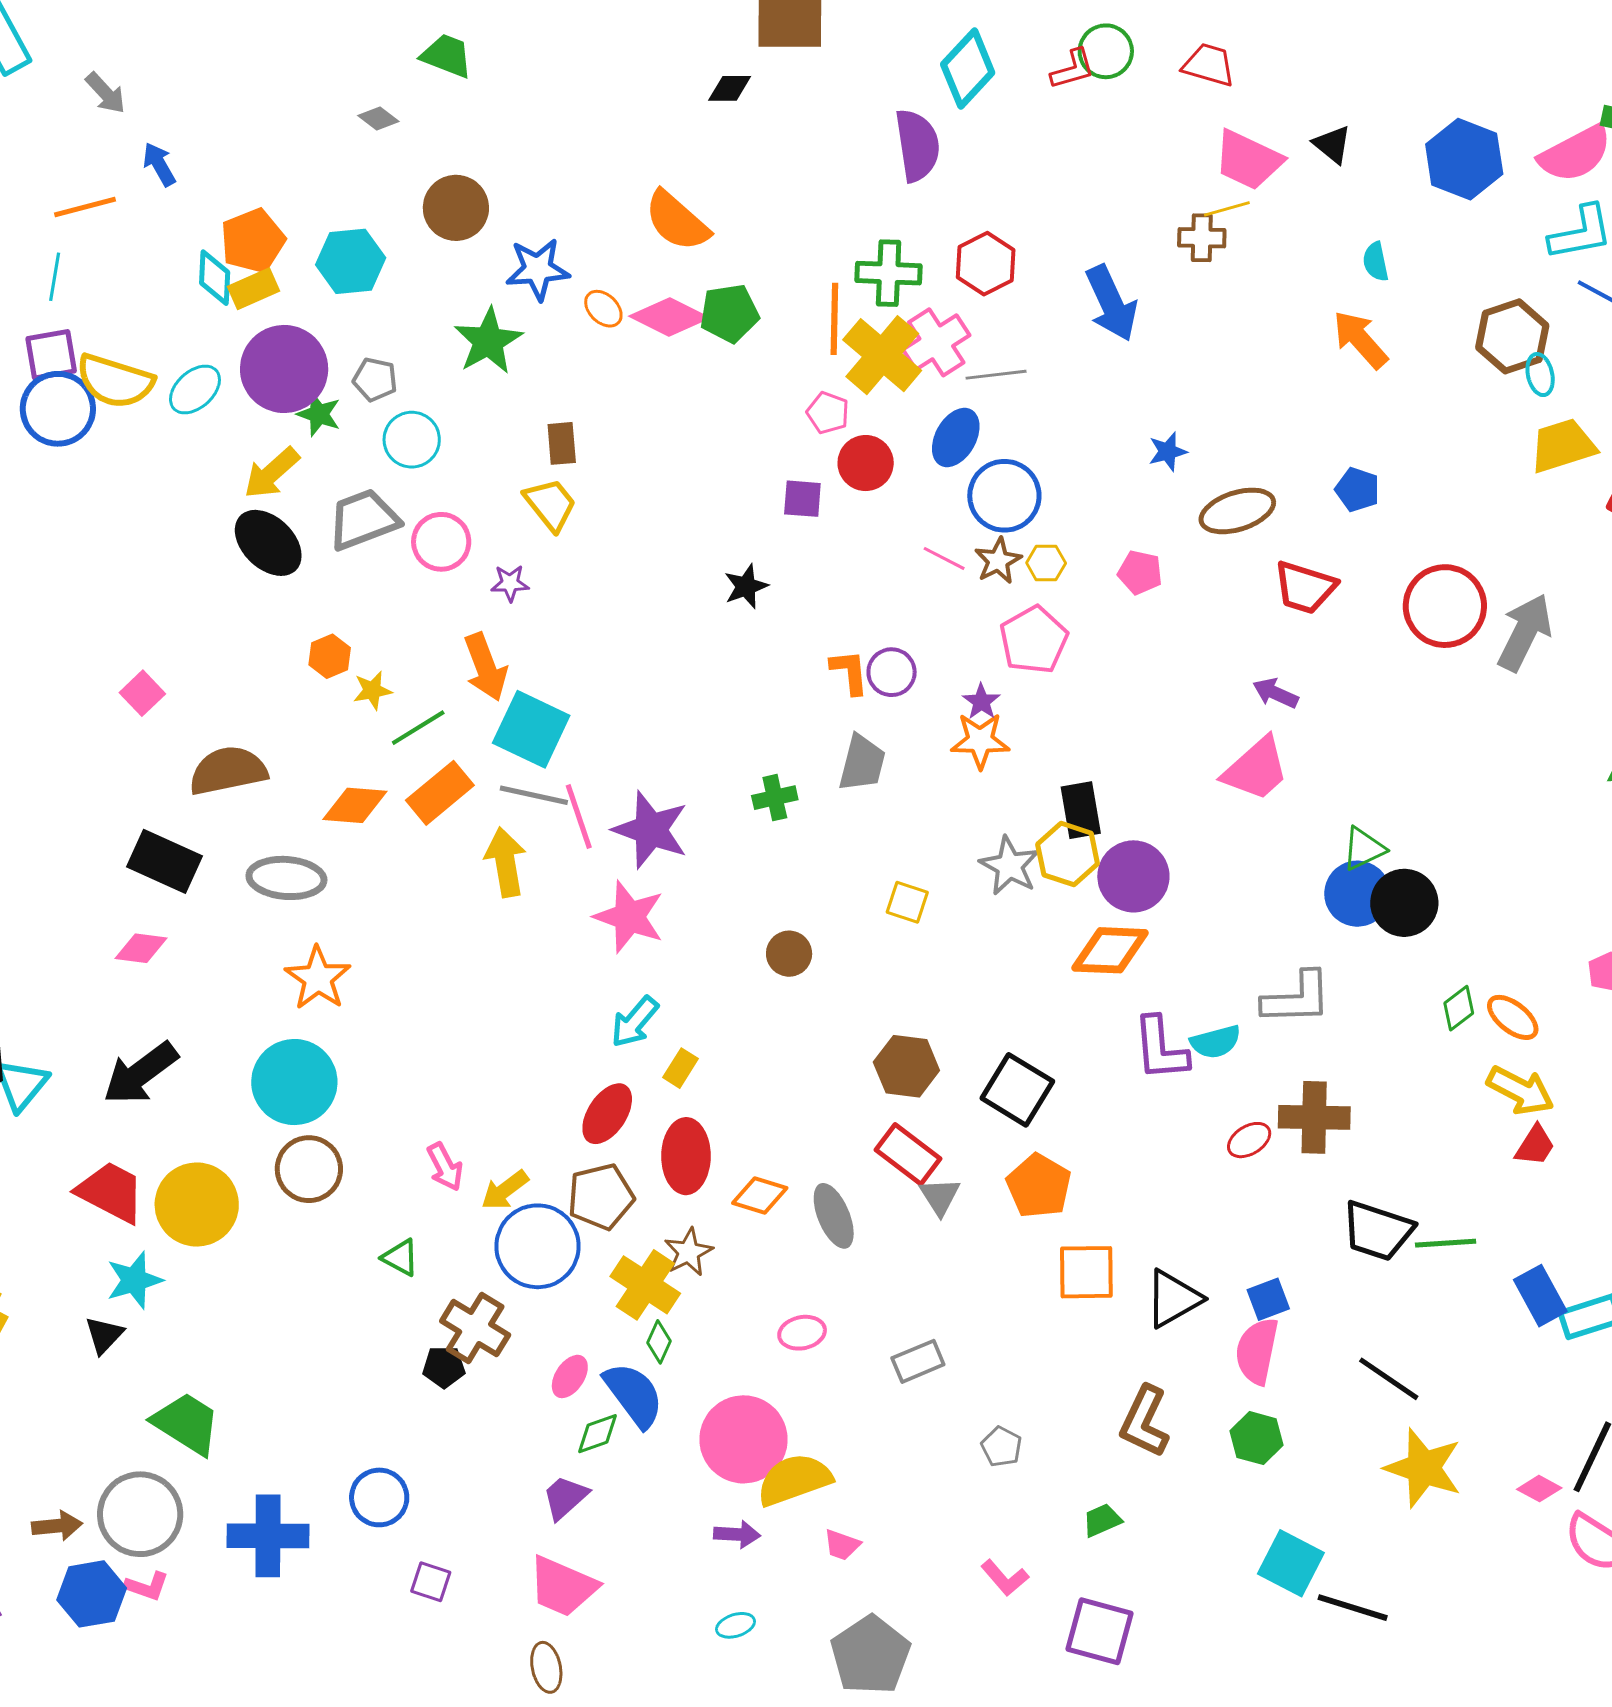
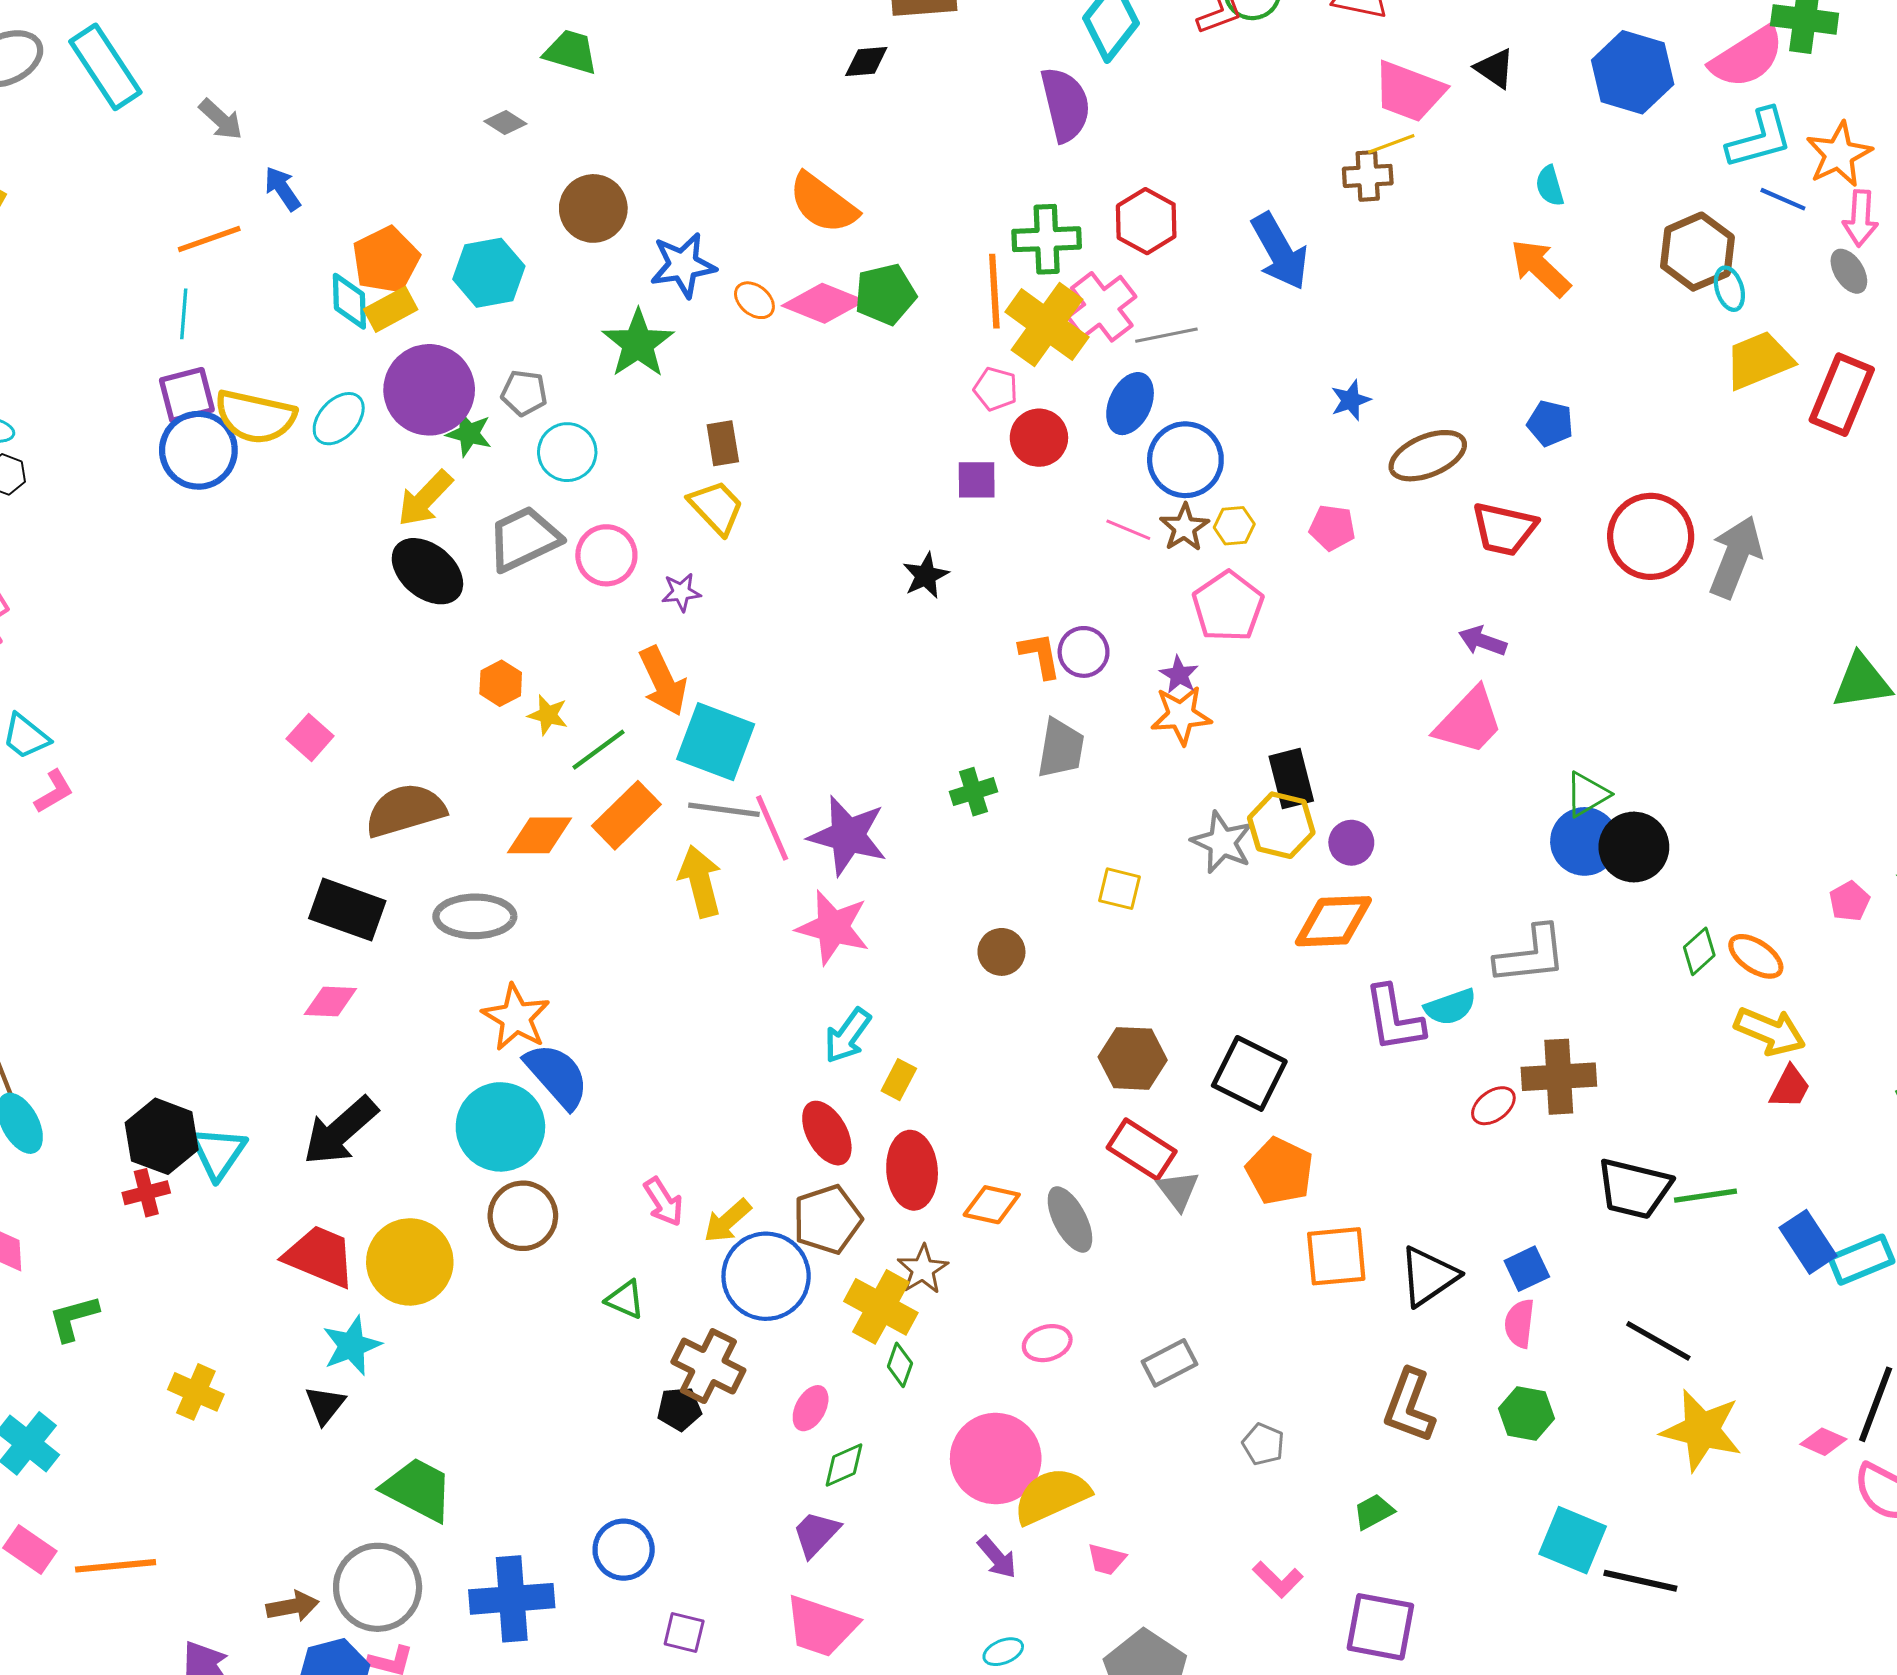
yellow star: (372, 690) -> (548, 715), turned 30
purple circle: (1133, 876) -> (1351, 843), size x0.6
red ellipse: (607, 1114) -> (827, 1133), turned -58
pink semicircle: (1257, 1351) -> (1520, 1323), size x0.7
blue semicircle: (634, 1395) -> (557, 1076), moved
purple arrow: (737, 1534) -> (997, 1557), turned 51

